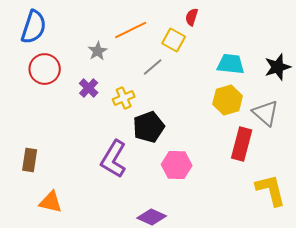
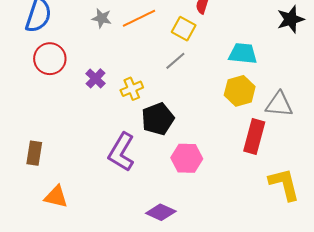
gray star: (98, 51) -> (102, 18), moved, turned -30
gray line: (153, 67) -> (175, 61), moved
black star: (278, 67) -> (291, 19), moved
gray triangle: (266, 113) -> (279, 104), turned -36

